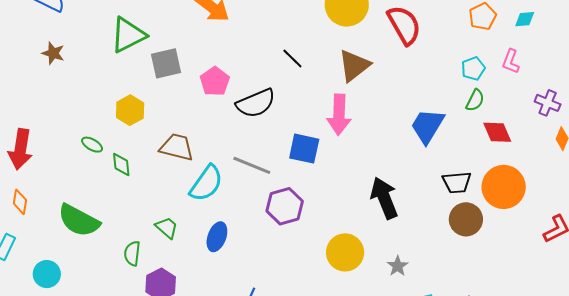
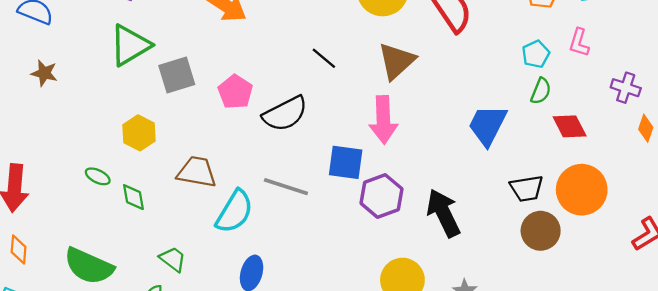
purple hexagon: (285, 206) -> (381, 196), moved
green trapezoid: (167, 228) -> (173, 259), moved

